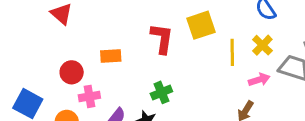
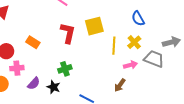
orange rectangle: (111, 56) -> (33, 42), turned 32

